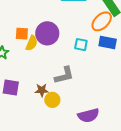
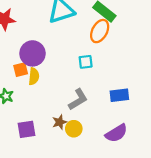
purple circle: (47, 33) -> (33, 53), moved
blue rectangle: (108, 42) -> (119, 95), moved

